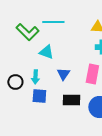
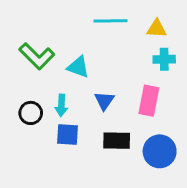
cyan line: (53, 22) -> (110, 21), moved
green L-shape: (27, 32) -> (37, 56), moved

